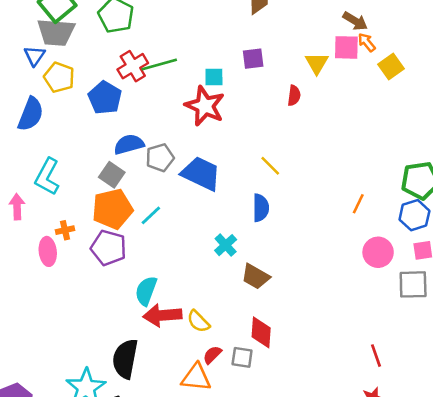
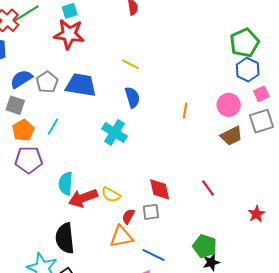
orange line: (358, 204) -> (185, 111), moved
orange pentagon: (112, 209) -> (23, 130), size x0.7
cyan cross: (226, 245) -> (114, 132), size x1.4
brown trapezoid: (255, 277) -> (231, 136), moved, turned -40
red line: (376, 356) -> (208, 188), moved

